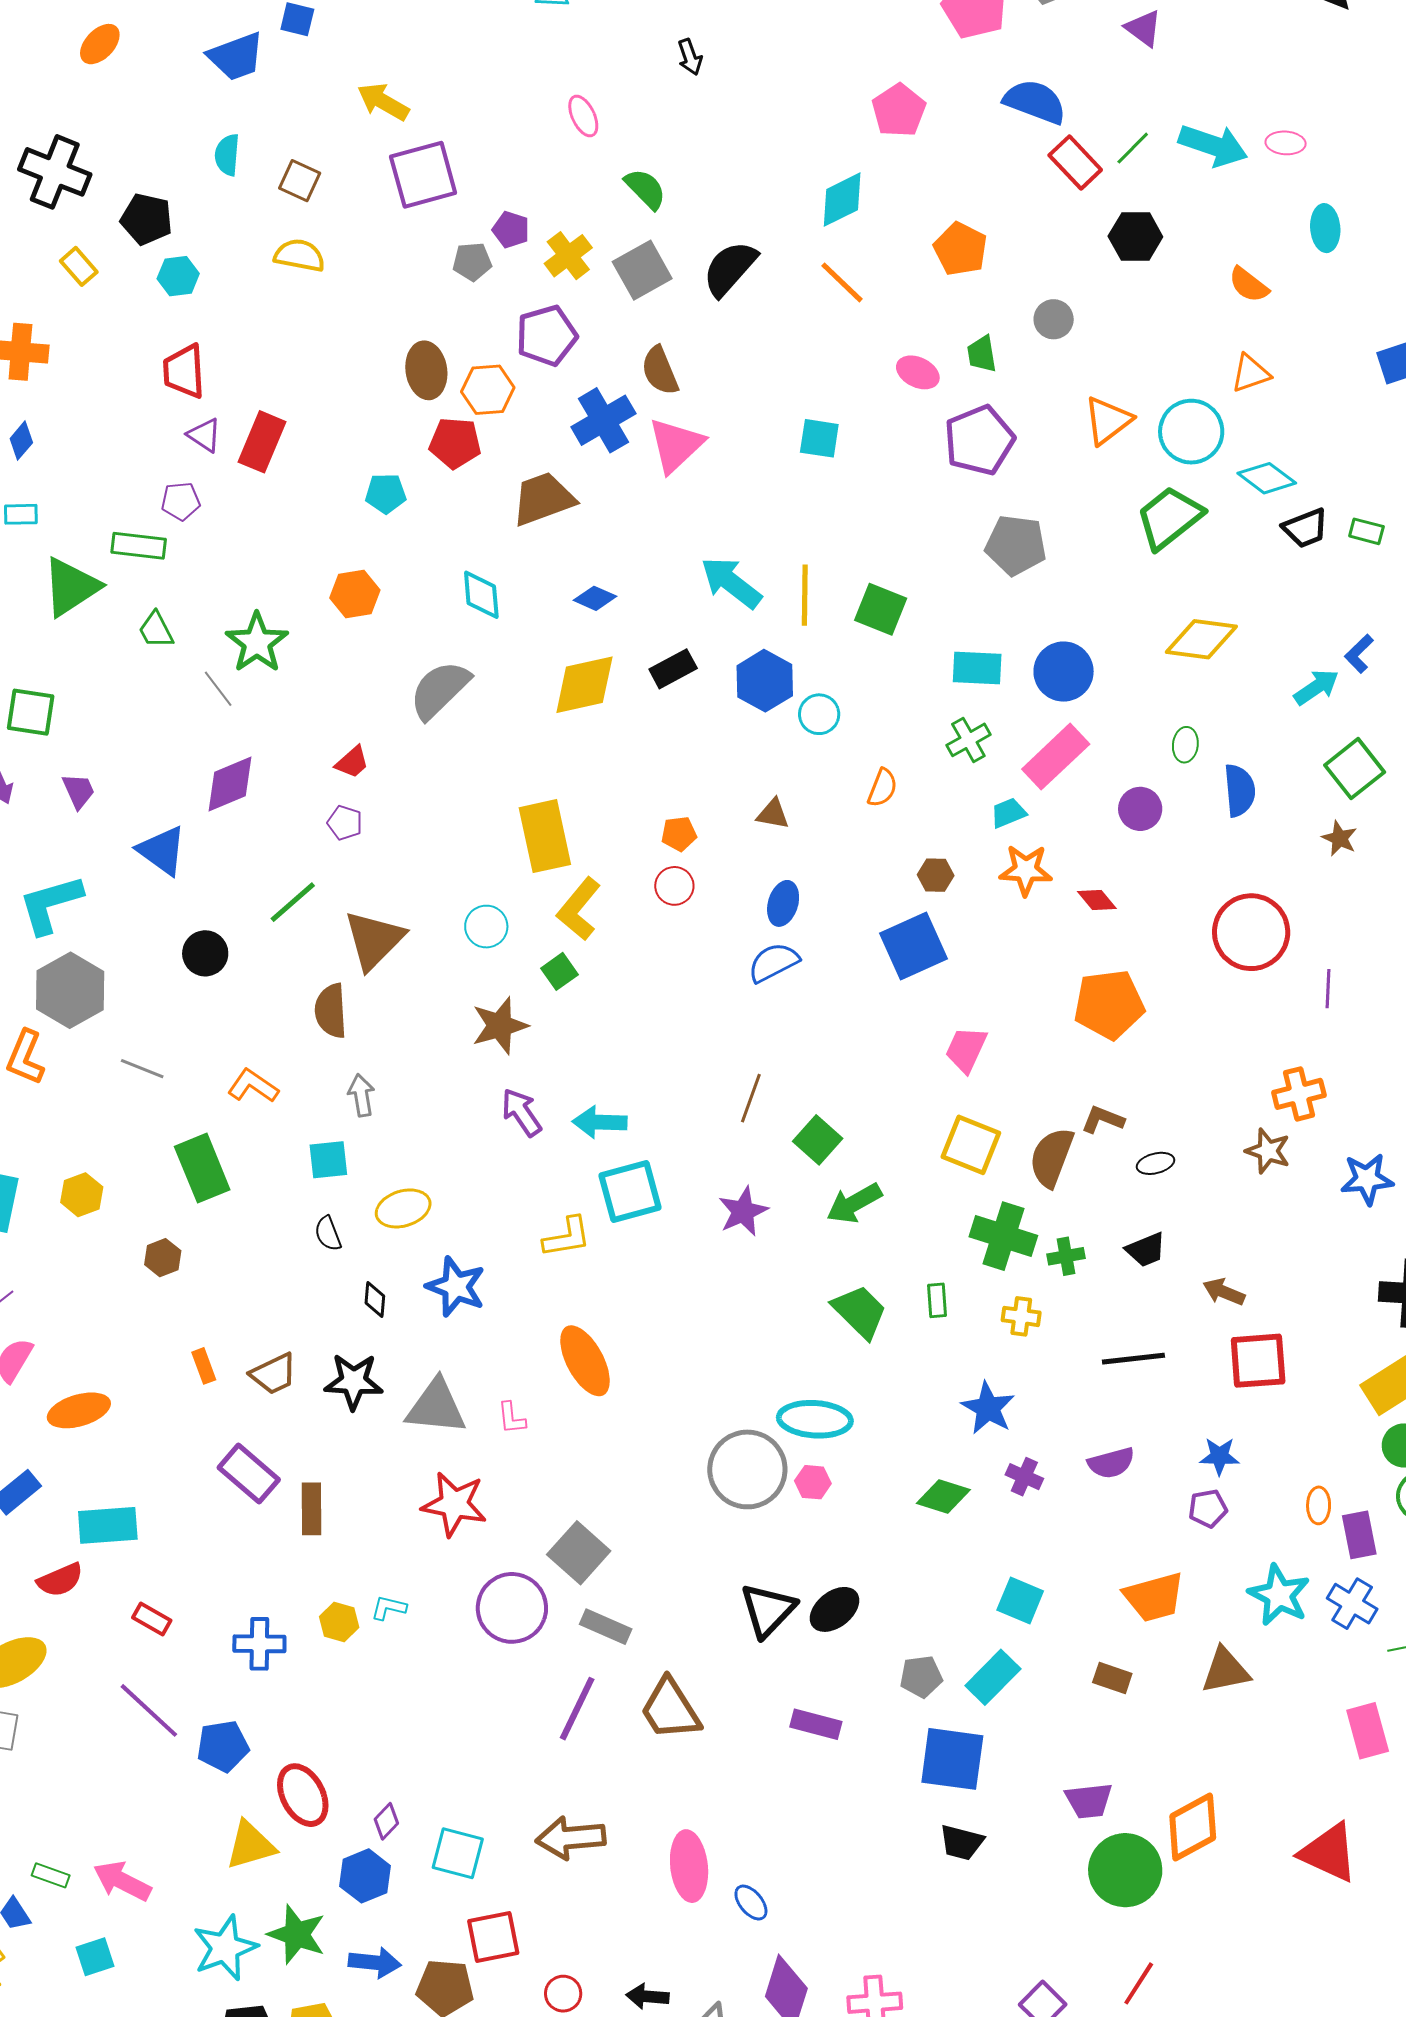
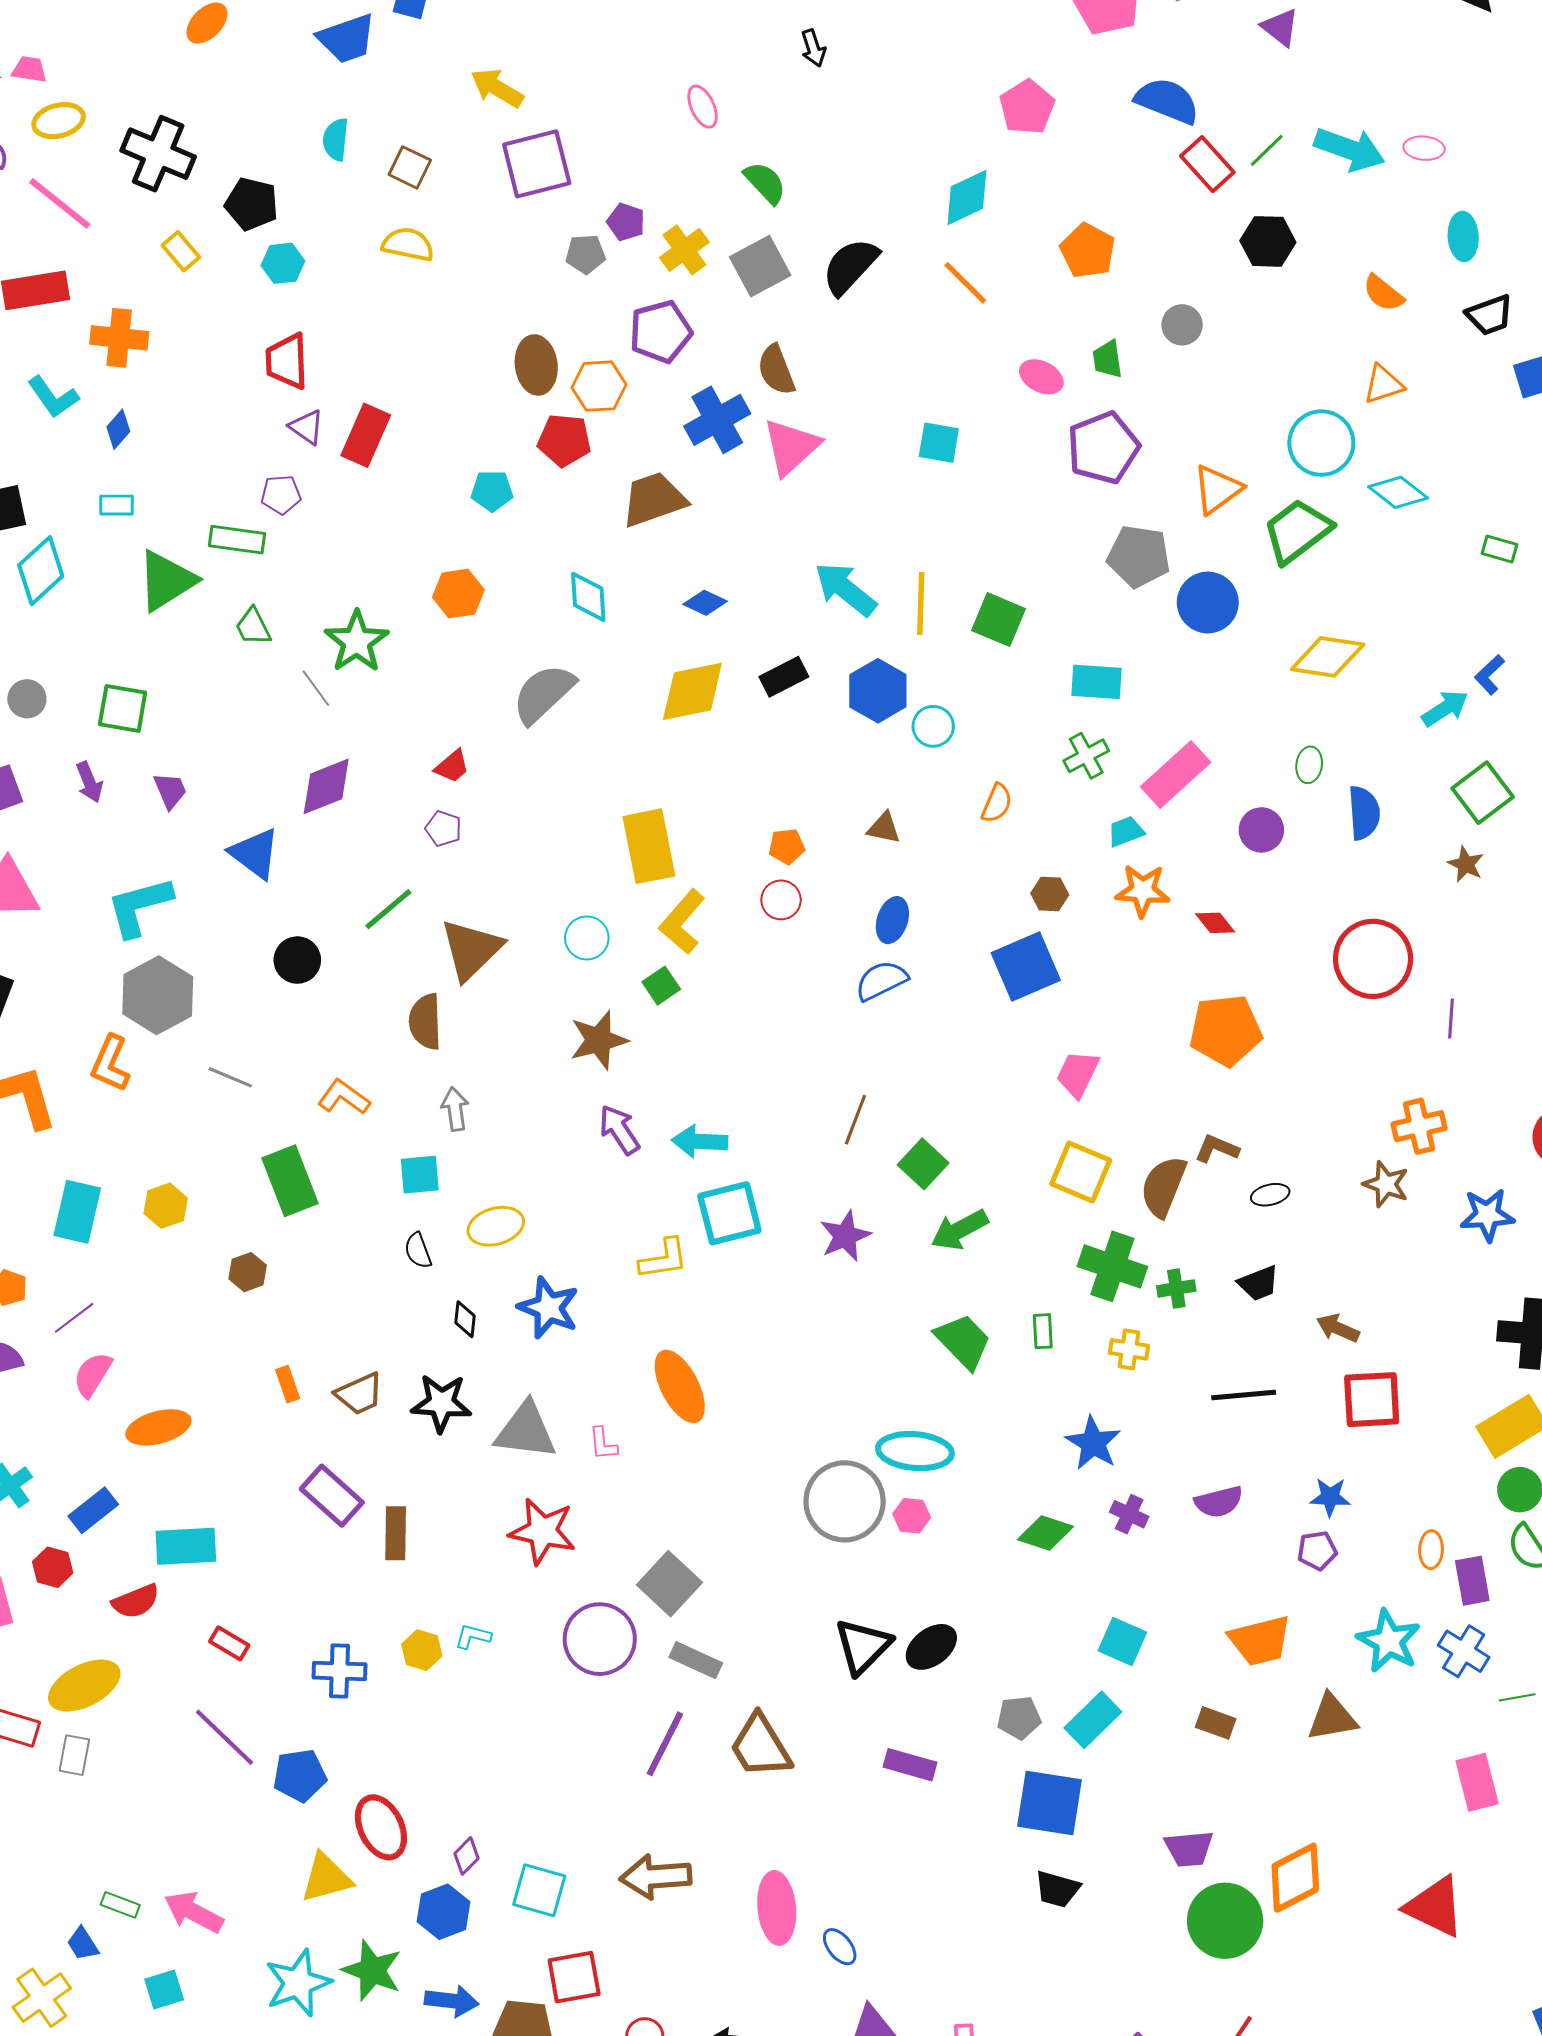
orange triangle: (1108, 420) -> (1217, 489), moved
black trapezoid: (1305, 528) -> (1490, 315), moved
blue circle: (1064, 672) -> (1208, 602), moved

